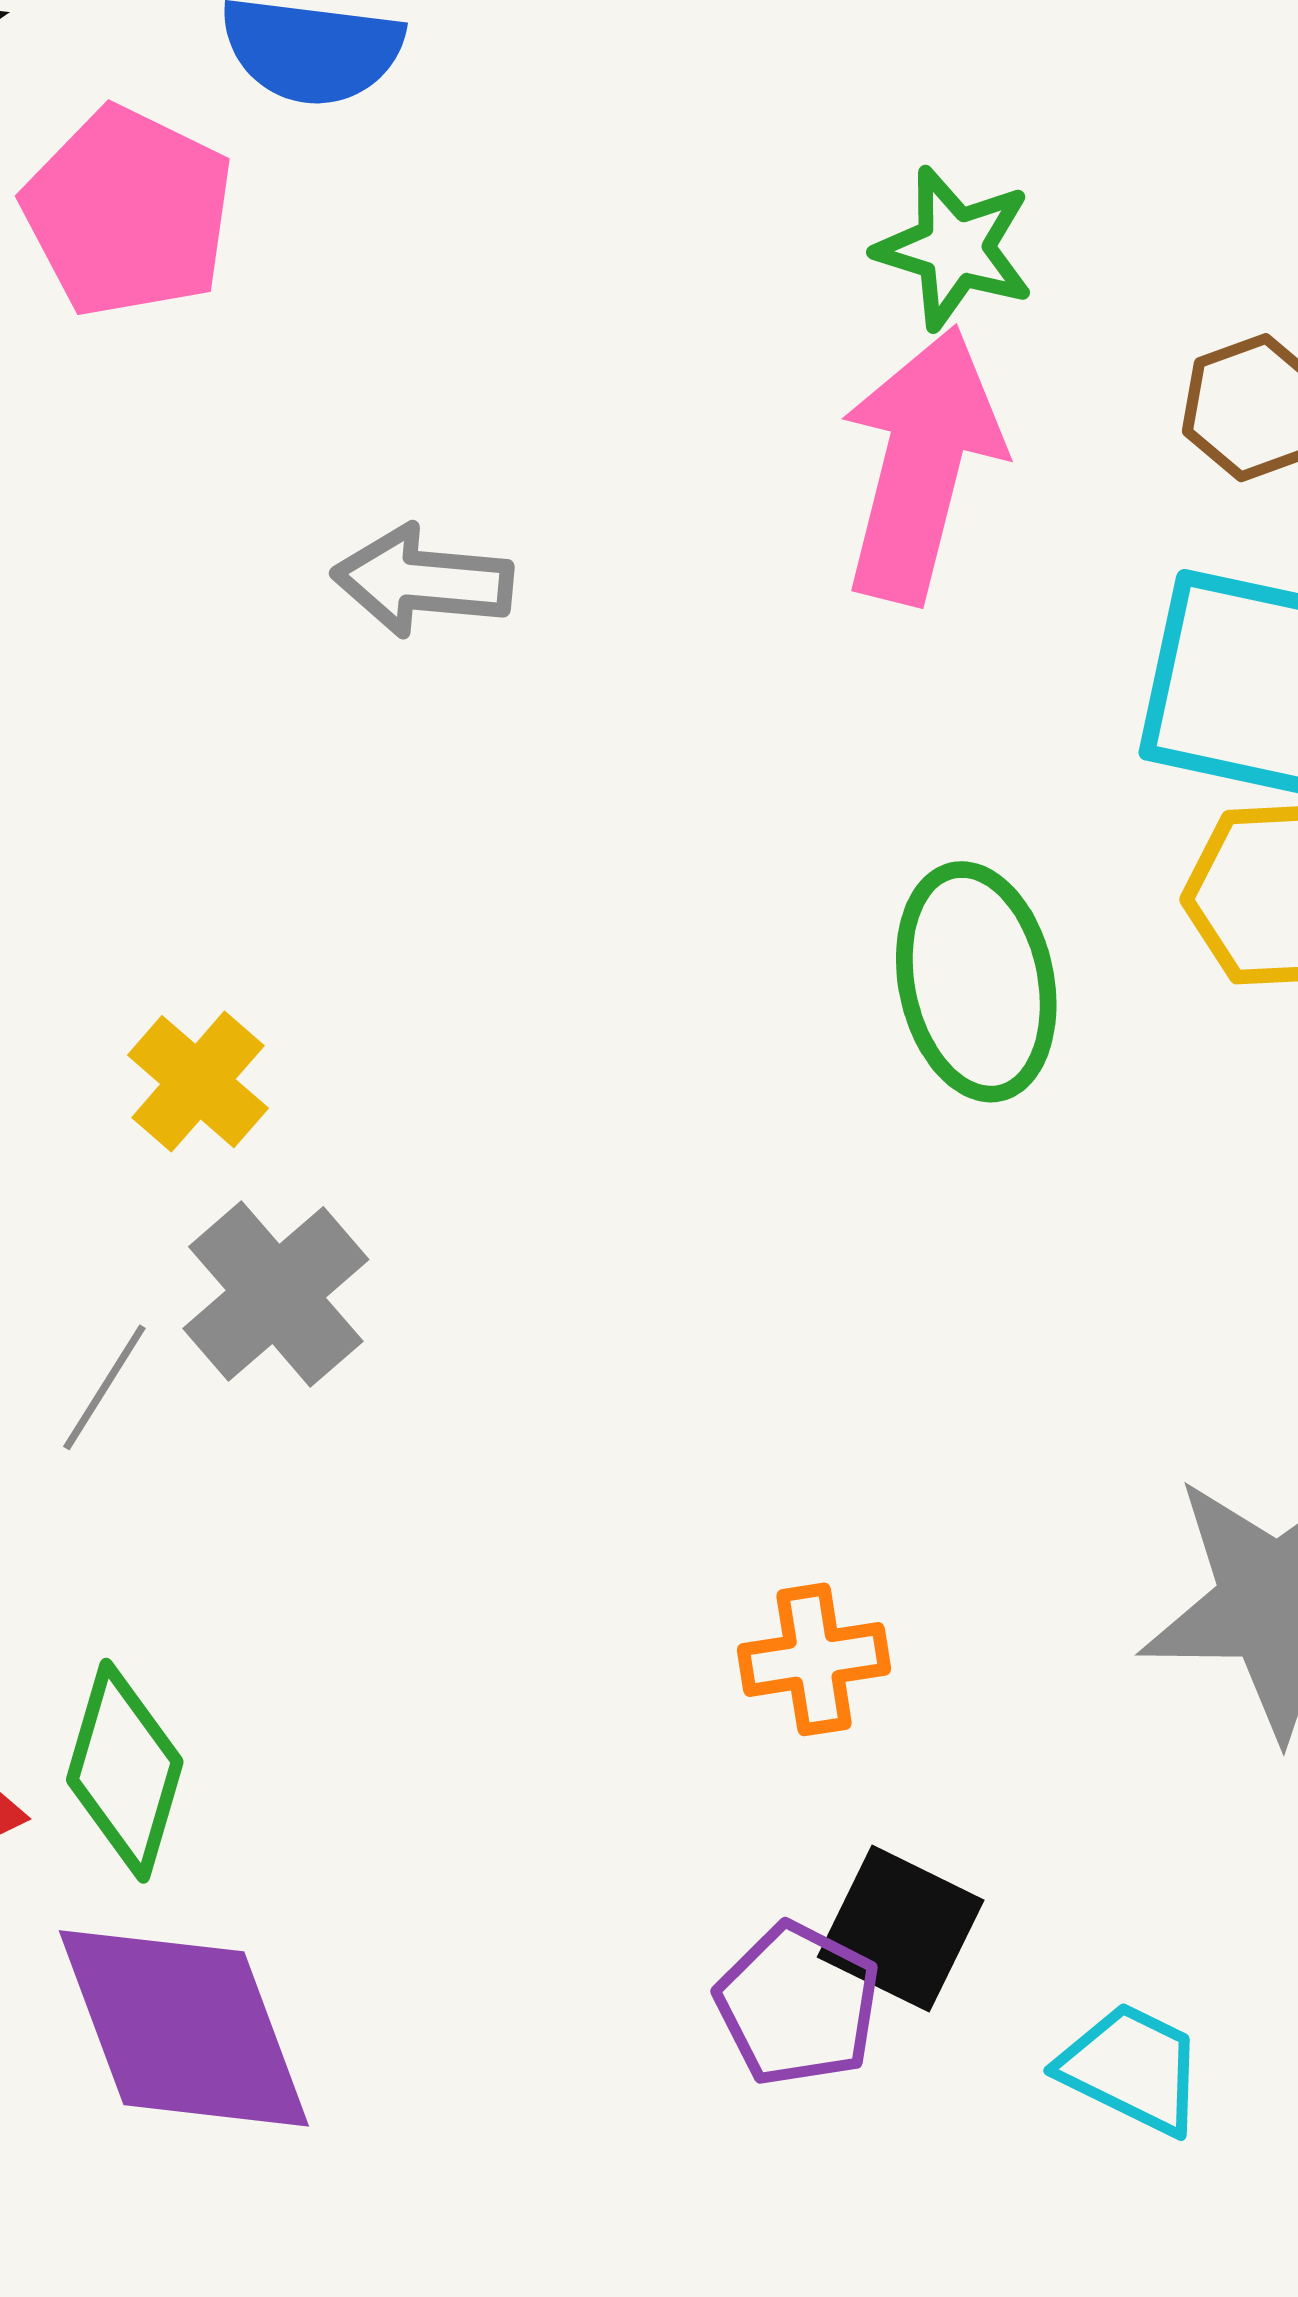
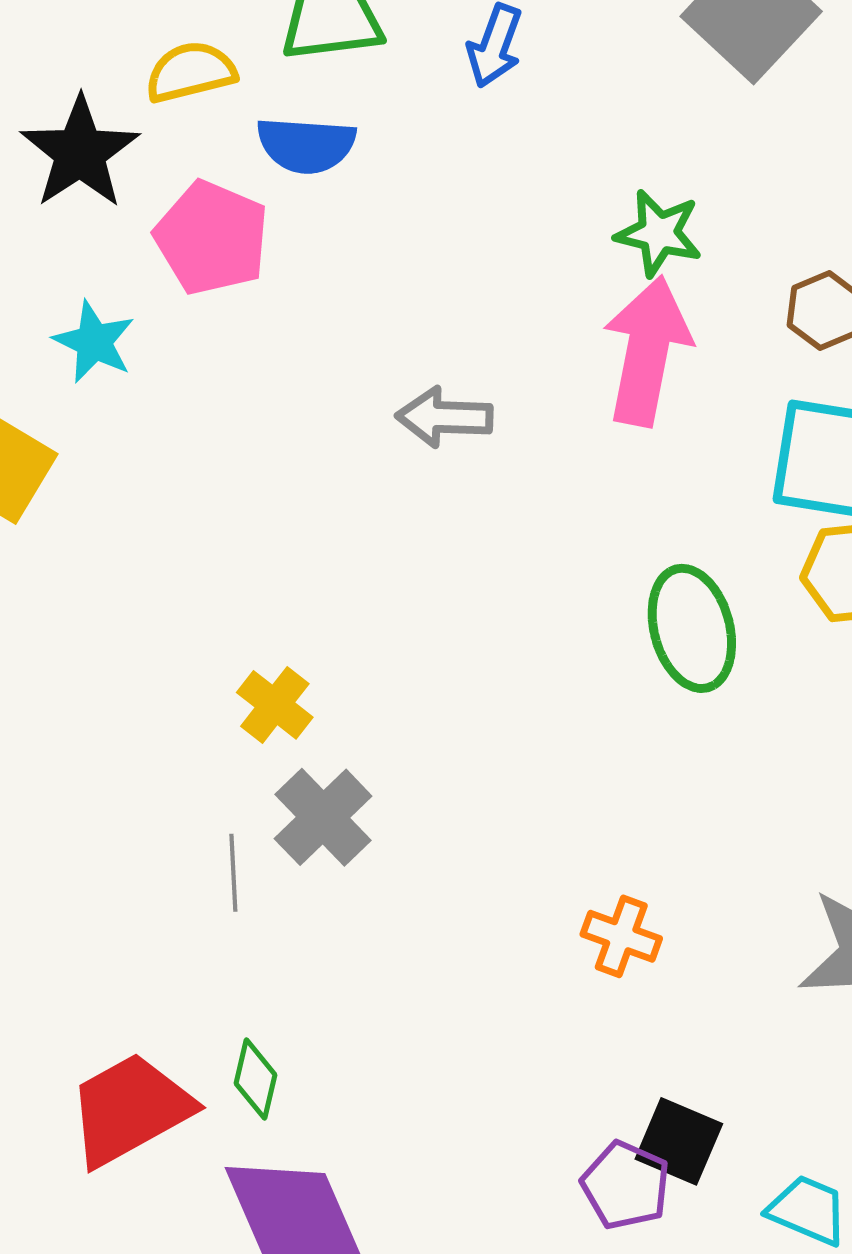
gray arrow: (423, 581) -> (444, 417), moved
gray line: (104, 1387) -> (233, 873), turned -32
orange cross: (814, 1659) -> (621, 936), moved, turned 32
green diamond: (125, 1771) -> (255, 1079), size x0.7

